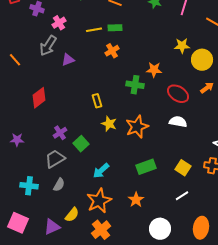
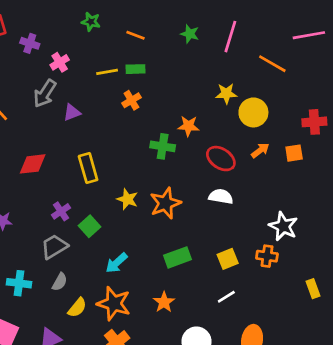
red diamond: (39, 98) -> (33, 164), turned 30
yellow rectangle: (97, 101) -> (88, 168), moved, size x1.5
yellow square: (183, 168) -> (228, 259), turned 35
orange star: (99, 201) -> (114, 304), turned -30
yellow semicircle: (72, 215) -> (77, 308), moved

